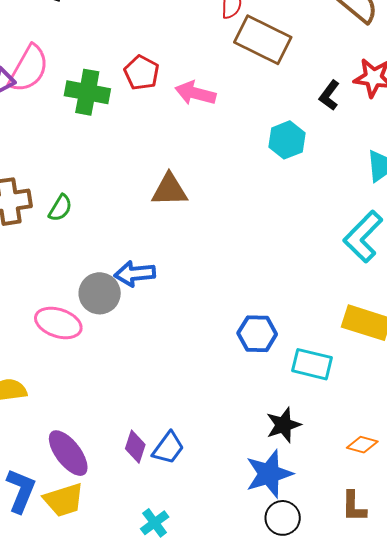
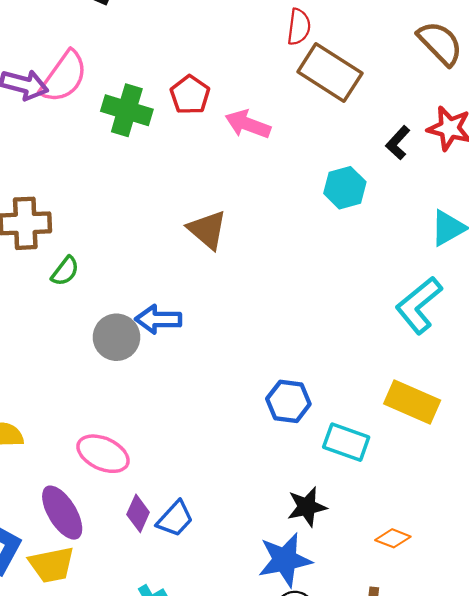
brown triangle: (169, 190) -> (207, 230), turned 36
green semicircle: (60, 208) -> (65, 271), moved
pink ellipse: (58, 323) -> (103, 454), moved

